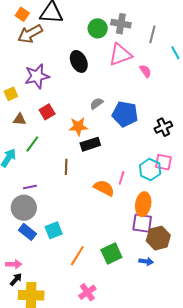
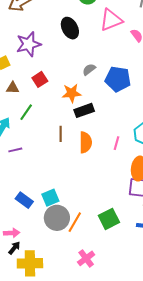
purple line: (30, 187) -> (15, 150), moved
orange semicircle: (104, 188) -> (86, 142), moved, turned 65
gray circle: (24, 208) -> (57, 218), moved

